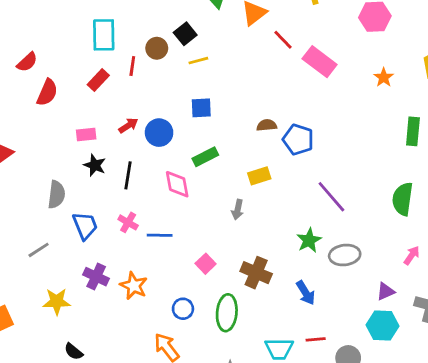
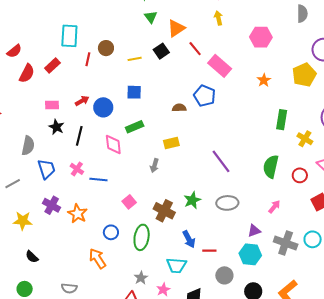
black square: (185, 34) -> (161, 51), moved
red rectangle: (98, 80) -> (52, 66), moved
blue pentagon: (298, 140) -> (205, 96), moved
green star: (309, 240) -> (192, 200), moved
blue arrow: (306, 293) -> (189, 239), moved
red line: (316, 339) -> (209, 251), moved

